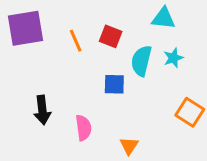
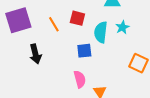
black arrow: (42, 110) -> (35, 54), moved
pink semicircle: (83, 128) -> (80, 79), moved

